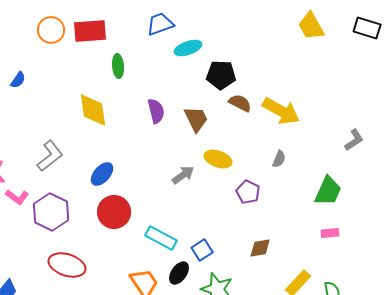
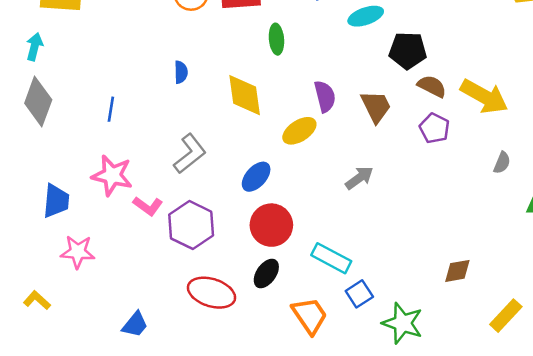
blue semicircle: (18, 80) -> (181, 72), moved, turned -36
yellow ellipse: (218, 159) -> (299, 131), moved, turned -52
gray semicircle: (279, 159) -> (502, 163), moved
purple pentagon: (248, 192) -> (434, 128), moved
blue square: (202, 250) -> (359, 294), moved
black ellipse: (179, 273) -> (266, 274), moved

